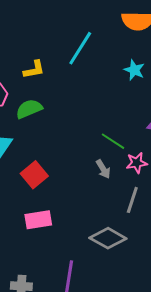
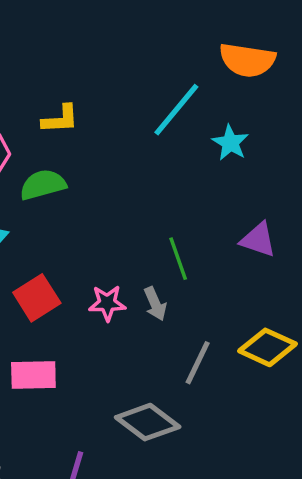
cyan line: (80, 48) -> (176, 110), moved
green line: (113, 141) -> (178, 259), turned 30
pink star: (137, 163) -> (107, 303), moved

